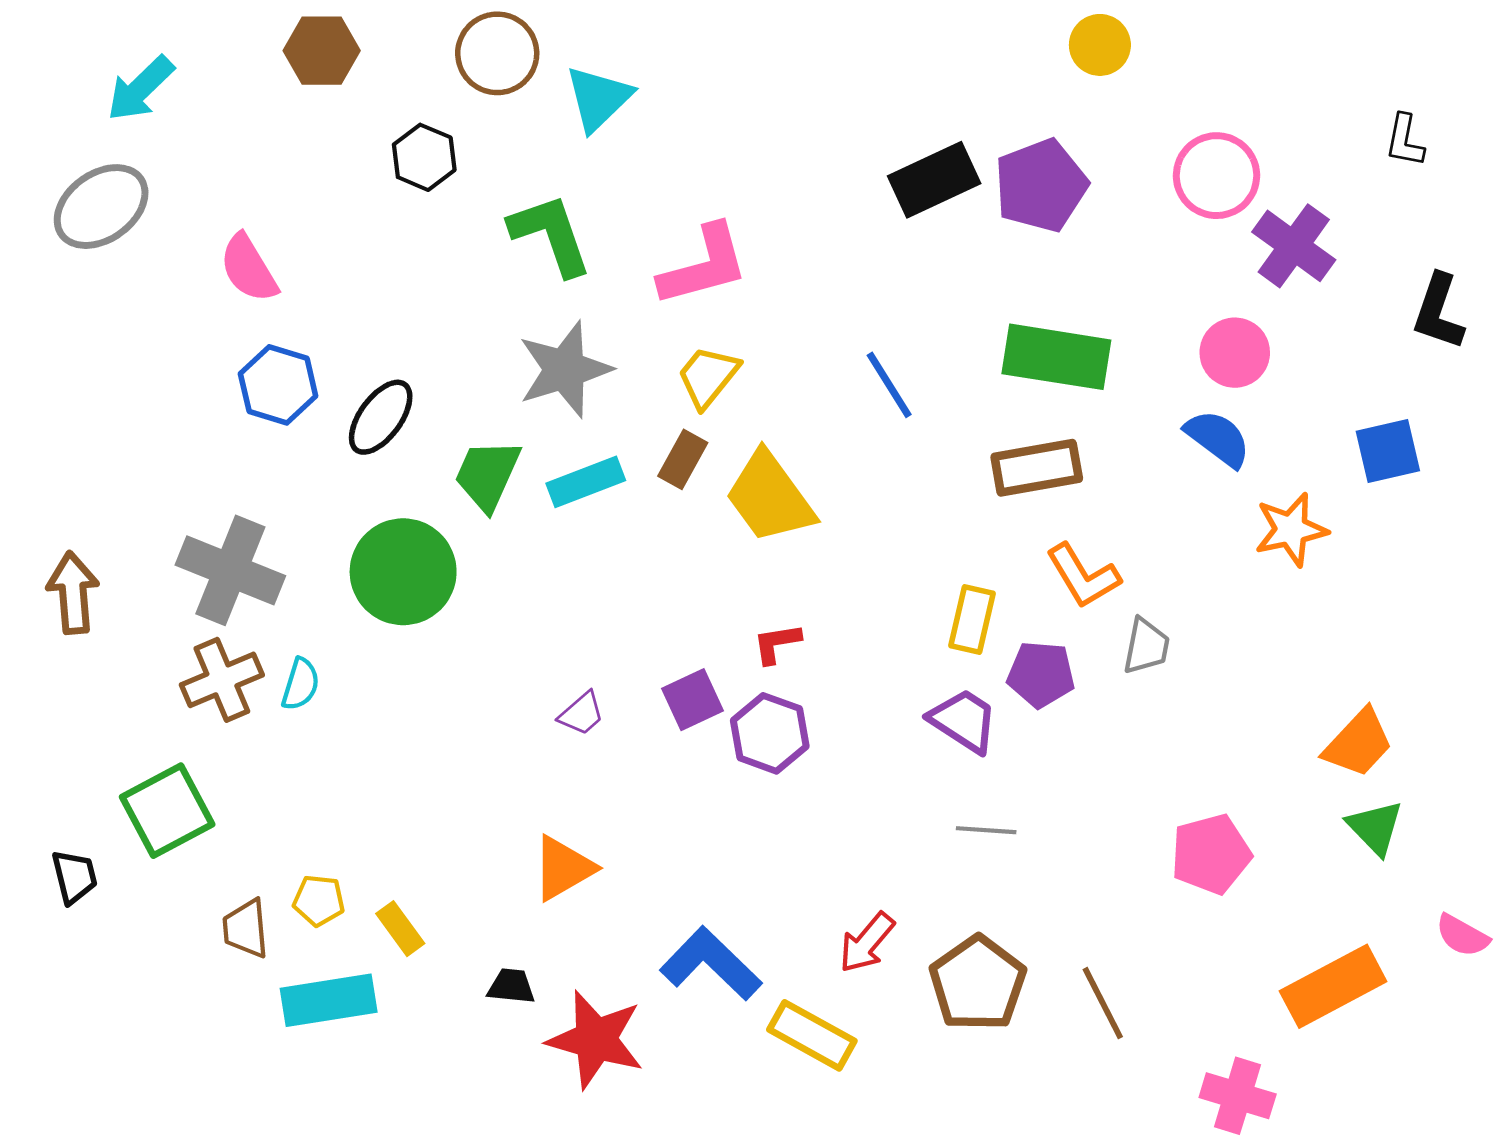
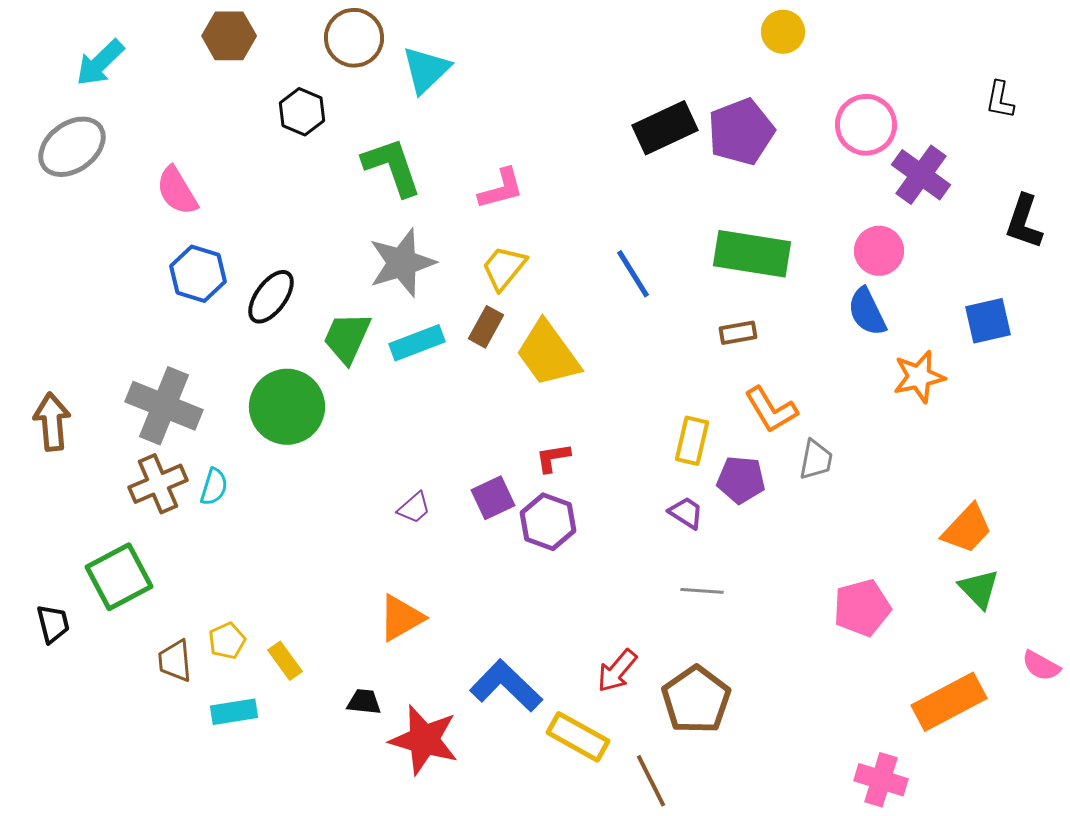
pink L-shape: (704, 266) -> (501, 189), size x0.7
blue semicircle: (1218, 438) -> (867, 312), turned -153
brown rectangle: (1037, 468) -> (738, 333), size x0.6
purple trapezoid: (964, 721) -> (686, 513), size x0.7
yellow pentagon: (319, 900) -> (227, 641), turned -30
cyan rectangle: (329, 1000) -> (234, 712), size x0.7
brown line: (1103, 1003) -> (651, 781), moved

